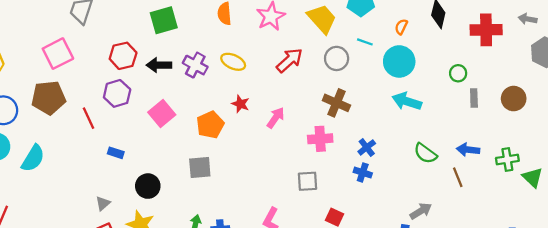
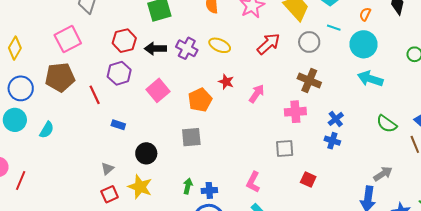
cyan semicircle: (33, 158) -> (47, 130), size x0.7

